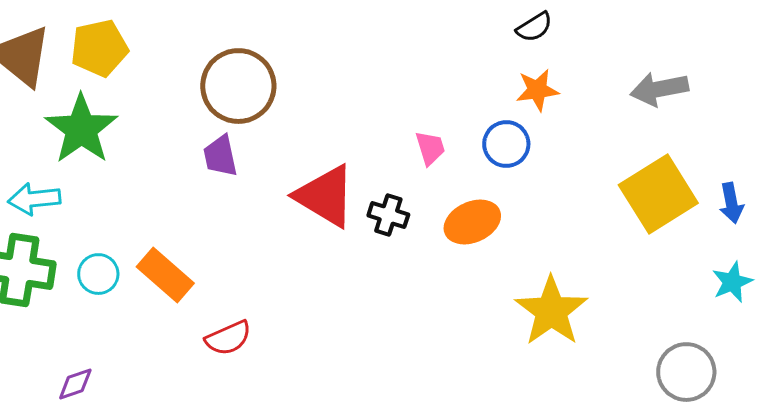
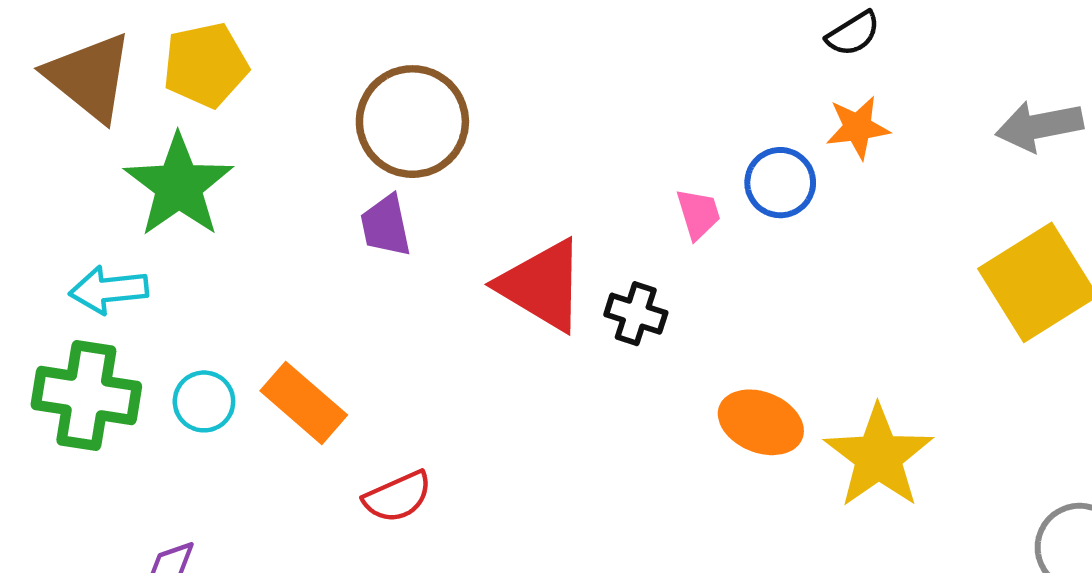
blue circle: (506, 144) -> (780, 183), moved
orange ellipse: (472, 222) -> (761, 422), moved, turned 46

